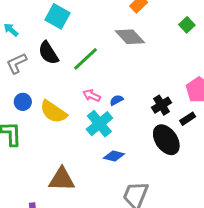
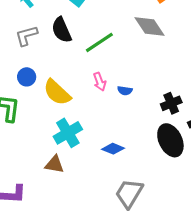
pink arrow: (92, 95) -> (100, 82), turned -144
blue semicircle: (116, 100) -> (125, 91), turned -152
cyan cross: (99, 124) -> (68, 133), moved
brown triangle: (62, 179) -> (54, 164), size x0.7

